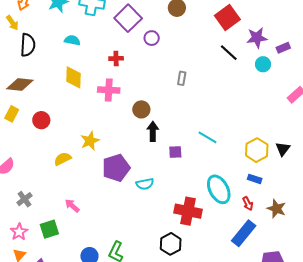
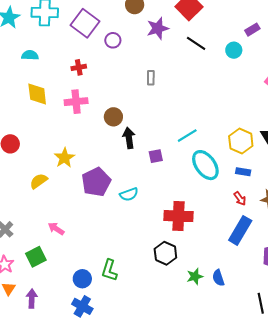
purple star: (257, 38) -> (158, 28), moved
cyan line: (207, 137) -> (187, 136), turned -54
cyan ellipse: (219, 189) -> (205, 165), moved

